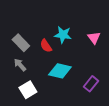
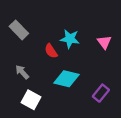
gray rectangle: (21, 43) -> (19, 30), moved
white square: (28, 90) -> (31, 100), turned -30

